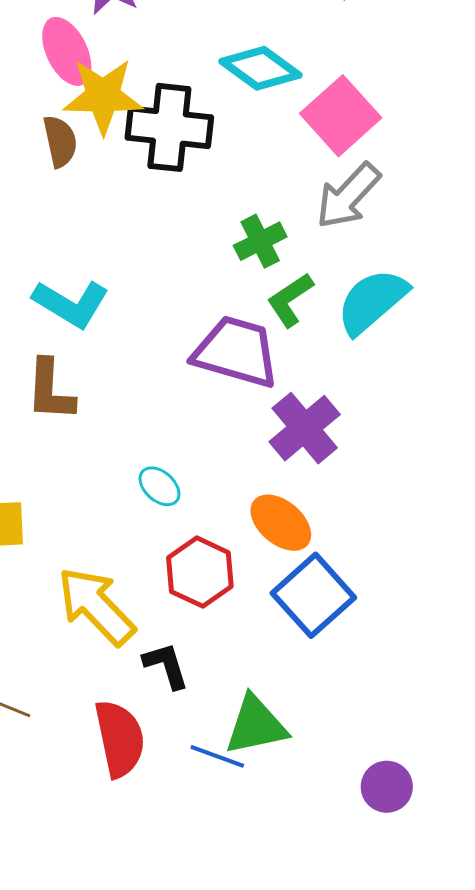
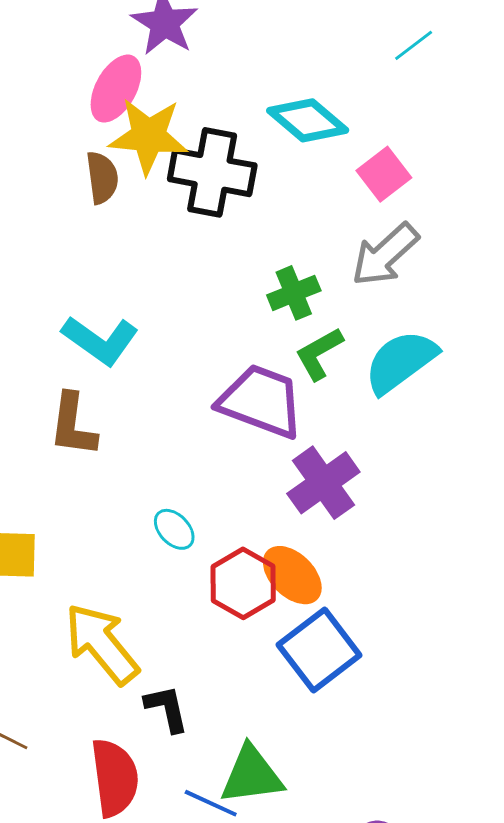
pink ellipse: (67, 51) -> (116, 89), turned 50
pink square: (341, 116) -> (384, 174), size x0.7
red hexagon: (200, 572) -> (243, 583), moved

